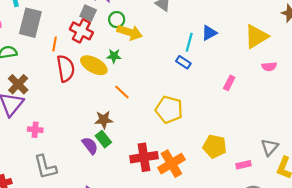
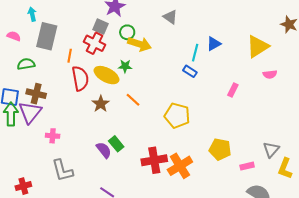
brown cross: (18, 84) -> (36, 94), turned -30
brown star: (104, 120) -> (101, 104), moved, turned -30

